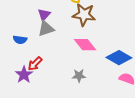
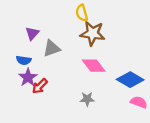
purple triangle: (44, 15) -> (32, 33), moved
purple star: (24, 75) -> (28, 77), moved

